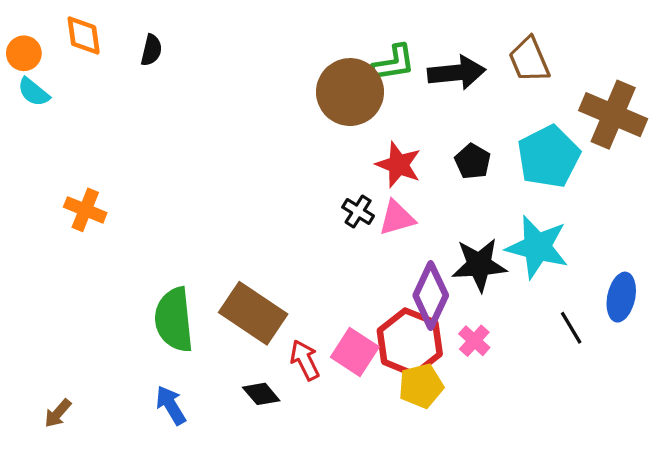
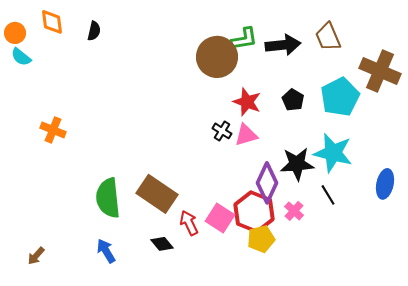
black line: (571, 328) -> (328, 195), moved

